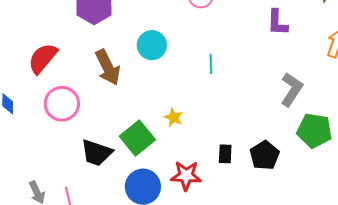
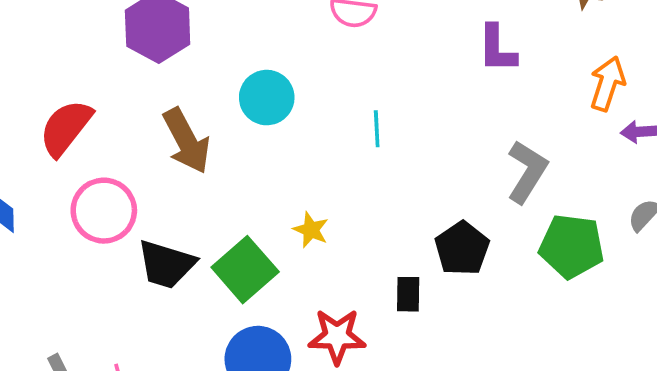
black trapezoid: (97, 153) -> (166, 264), moved
black pentagon: (265, 155) -> (462, 248), moved

